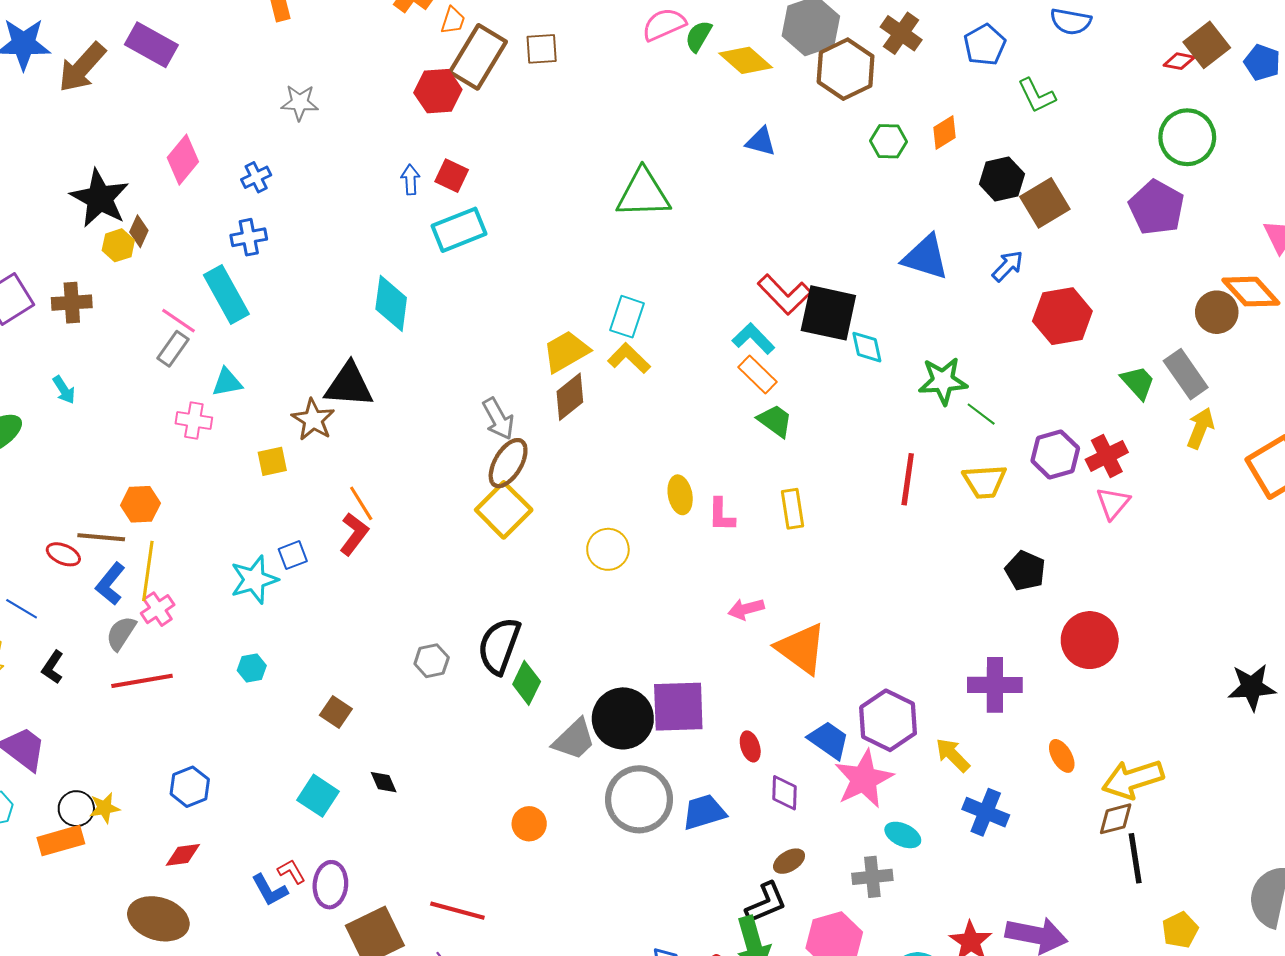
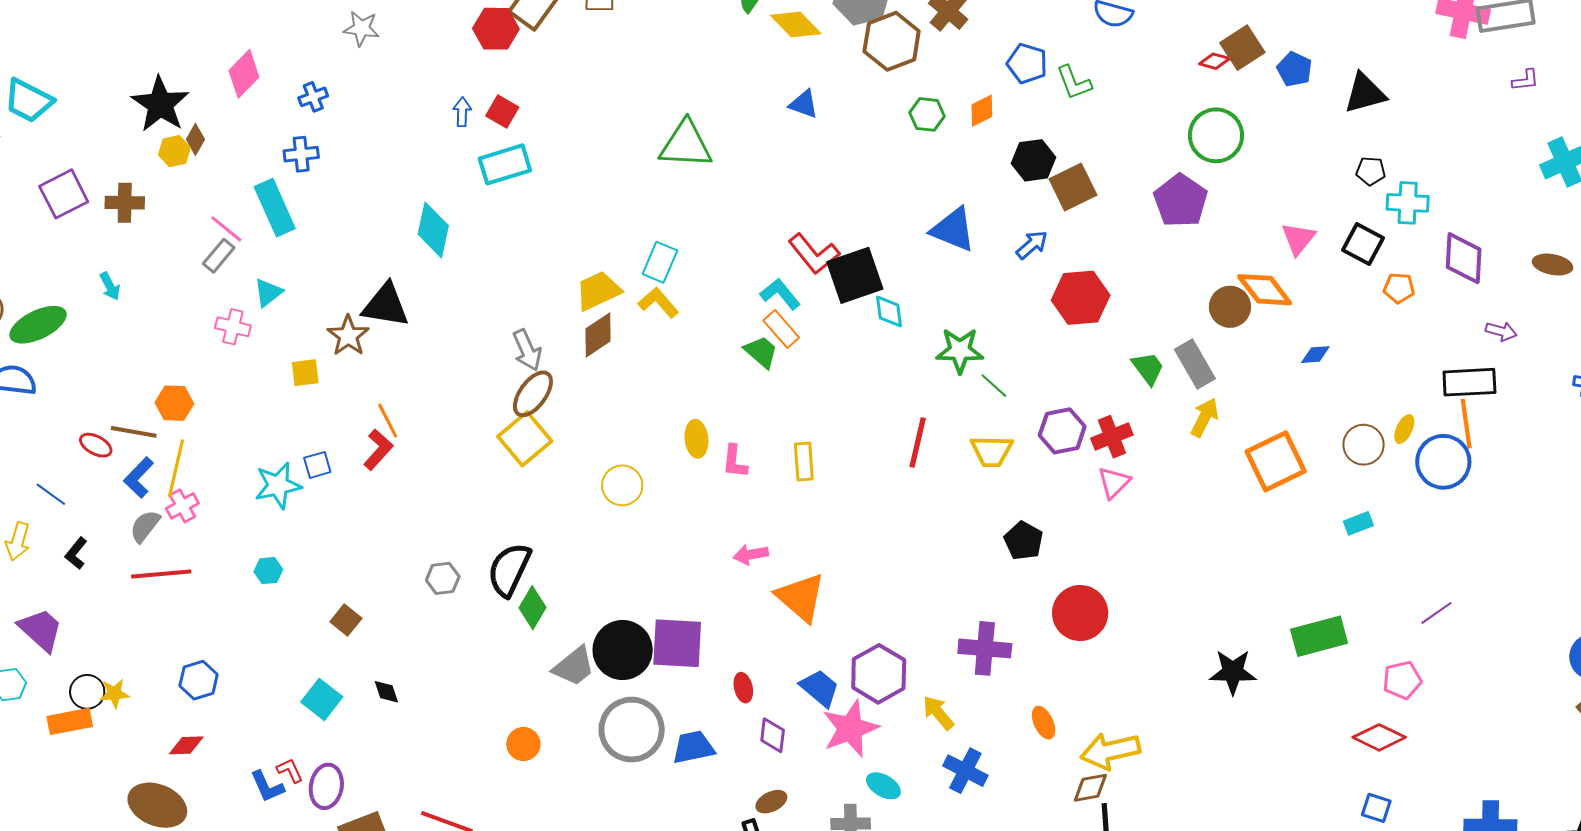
blue pentagon: (985, 45) -> (1027, 64), moved, turned -30
black square: (828, 313) -> (855, 275), turned -36
cyan triangle: (227, 382) -> (268, 293), turned -32
green trapezoid: (775, 421) -> (761, 352), moved

